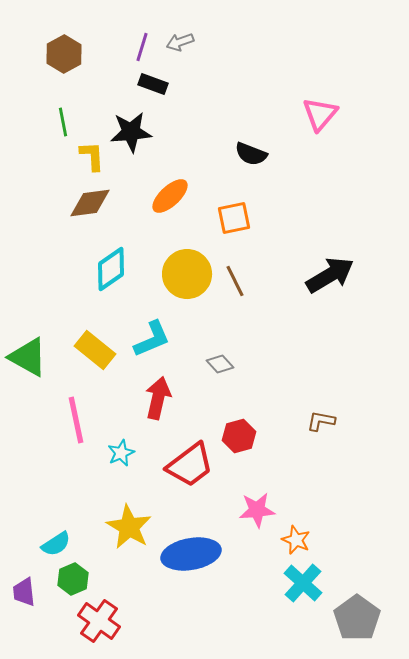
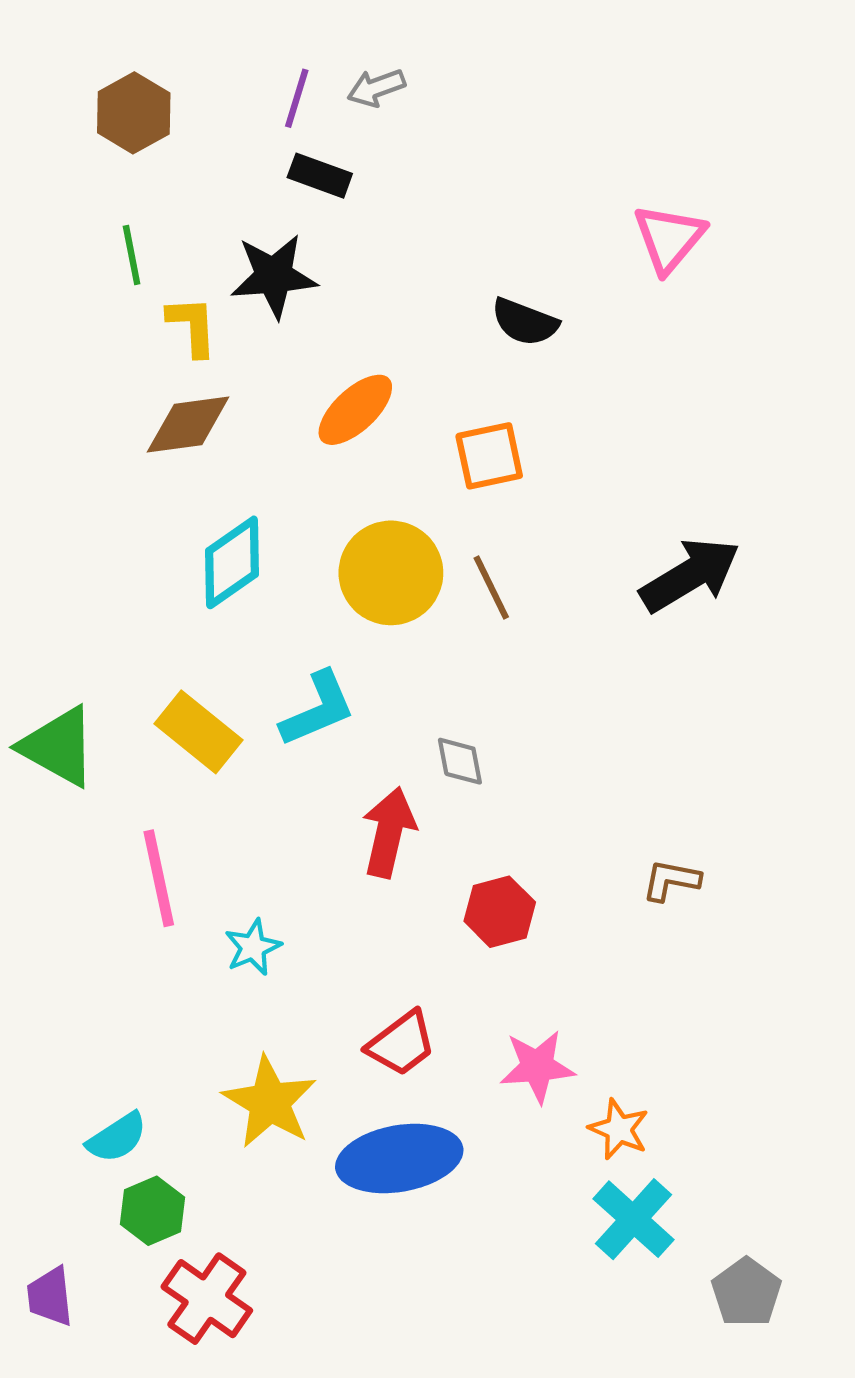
gray diamond: (220, 364) -> (460, 761), turned 32
red arrow: (158, 398) -> (389, 832), moved
red trapezoid: (190, 465) -> (401, 1043), moved, size x0.7
purple trapezoid: (24, 592) -> (50, 1297), moved
gray pentagon: (357, 618) -> (746, 1292), size x0.7

